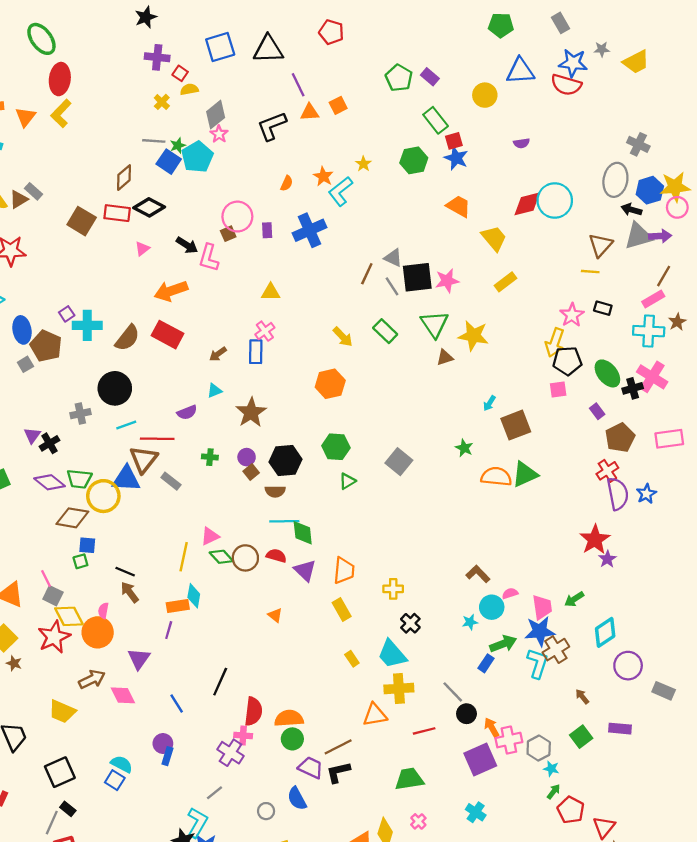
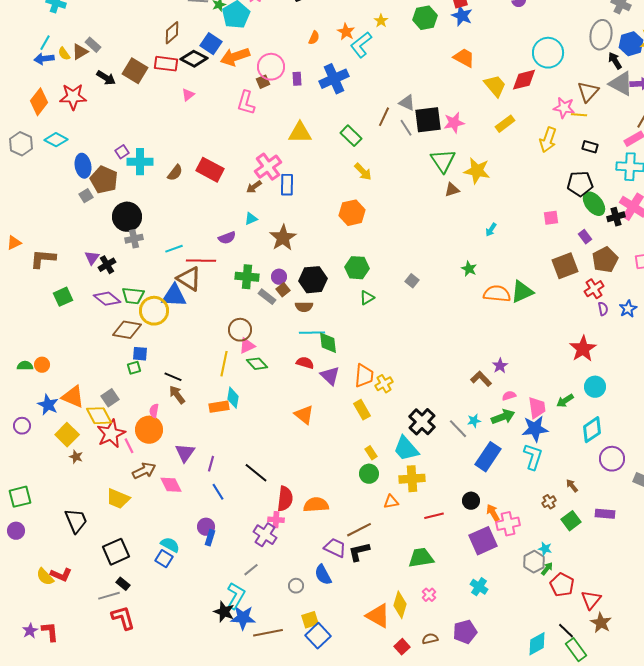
blue square: (169, 162) -> (211, 44), moved
red diamond: (527, 204) -> (524, 80), moved
black arrow: (631, 210) -> (615, 61), turned 42
gray triangle: (638, 236) -> (621, 84), turned 44
black arrow: (187, 245) -> (106, 78), moved
orange arrow: (171, 291) -> (235, 57), moved
yellow triangle: (271, 292) -> (300, 133), size x1.4
pink star: (572, 315) -> (564, 108), moved, turned -30
pink cross: (265, 331) -> (268, 167), moved, size x1.5
green rectangle: (385, 331) -> (351, 136), moved
brown semicircle: (127, 338) -> (175, 173), size x0.7
yellow arrow: (555, 343) -> (548, 140), moved
black pentagon: (567, 361) -> (580, 184), moved
black circle: (115, 388) -> (127, 217), moved
brown square: (516, 425) -> (565, 266), moved
green cross: (210, 457) -> (247, 277), size x1.6
brown triangle: (143, 459) -> (189, 279), turned -36
gray square: (399, 462) -> (412, 281), size x0.6
gray rectangle: (171, 481) -> (267, 297), moved
purple semicircle: (618, 494) -> (603, 309), size x0.5
brown circle: (245, 558) -> (240, 330), moved
purple star: (607, 559) -> (500, 366), moved
pink line: (46, 579) -> (129, 446), moved
yellow cross: (393, 589) -> (384, 384), moved, turned -30
gray square: (53, 596) -> (110, 398), turned 30
cyan circle: (492, 607) -> (595, 387), moved
orange triangle: (275, 615) -> (304, 415), size x1.5
yellow diamond: (69, 616) -> (99, 416), moved
black cross: (410, 623) -> (422, 422), size x1.5
purple line: (169, 630) -> (211, 464), moved
green arrow: (503, 644) -> (503, 417), moved
brown cross: (556, 650) -> (549, 502), moved, size x0.6
blue rectangle: (486, 663) -> (488, 457), size x1.8
black line: (220, 682) -> (256, 473), turned -75
gray line: (453, 692) -> (458, 429), moved
orange triangle: (375, 715) -> (391, 502), size x0.7
green circle: (292, 739) -> (369, 474), moved
gray hexagon: (539, 748) -> (534, 562), moved
gray line: (52, 823) -> (109, 596), turned 50

